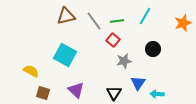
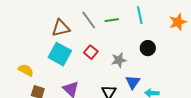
brown triangle: (66, 16) -> (61, 28), moved
cyan line: (145, 16) -> (140, 15), turned -42
red square: (113, 40) -> (91, 52), moved

